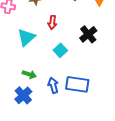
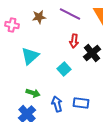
red arrow: (52, 22) -> (74, 41), moved
blue rectangle: (77, 84) -> (81, 103), size x0.7

